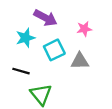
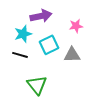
purple arrow: (45, 18) -> (41, 16), turned -40
black line: (21, 71) -> (20, 55), moved

